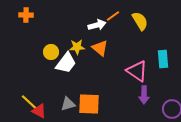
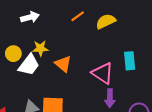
yellow semicircle: (140, 21) -> (106, 21), turned -84
white arrow: (97, 25) -> (30, 17), moved
orange triangle: (100, 48) -> (63, 64), moved

